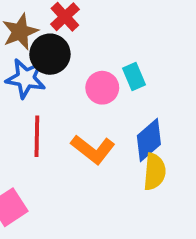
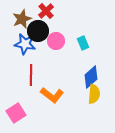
pink circle: (102, 88) -> (56, 41), moved
orange L-shape: (93, 149) -> (52, 95), moved

